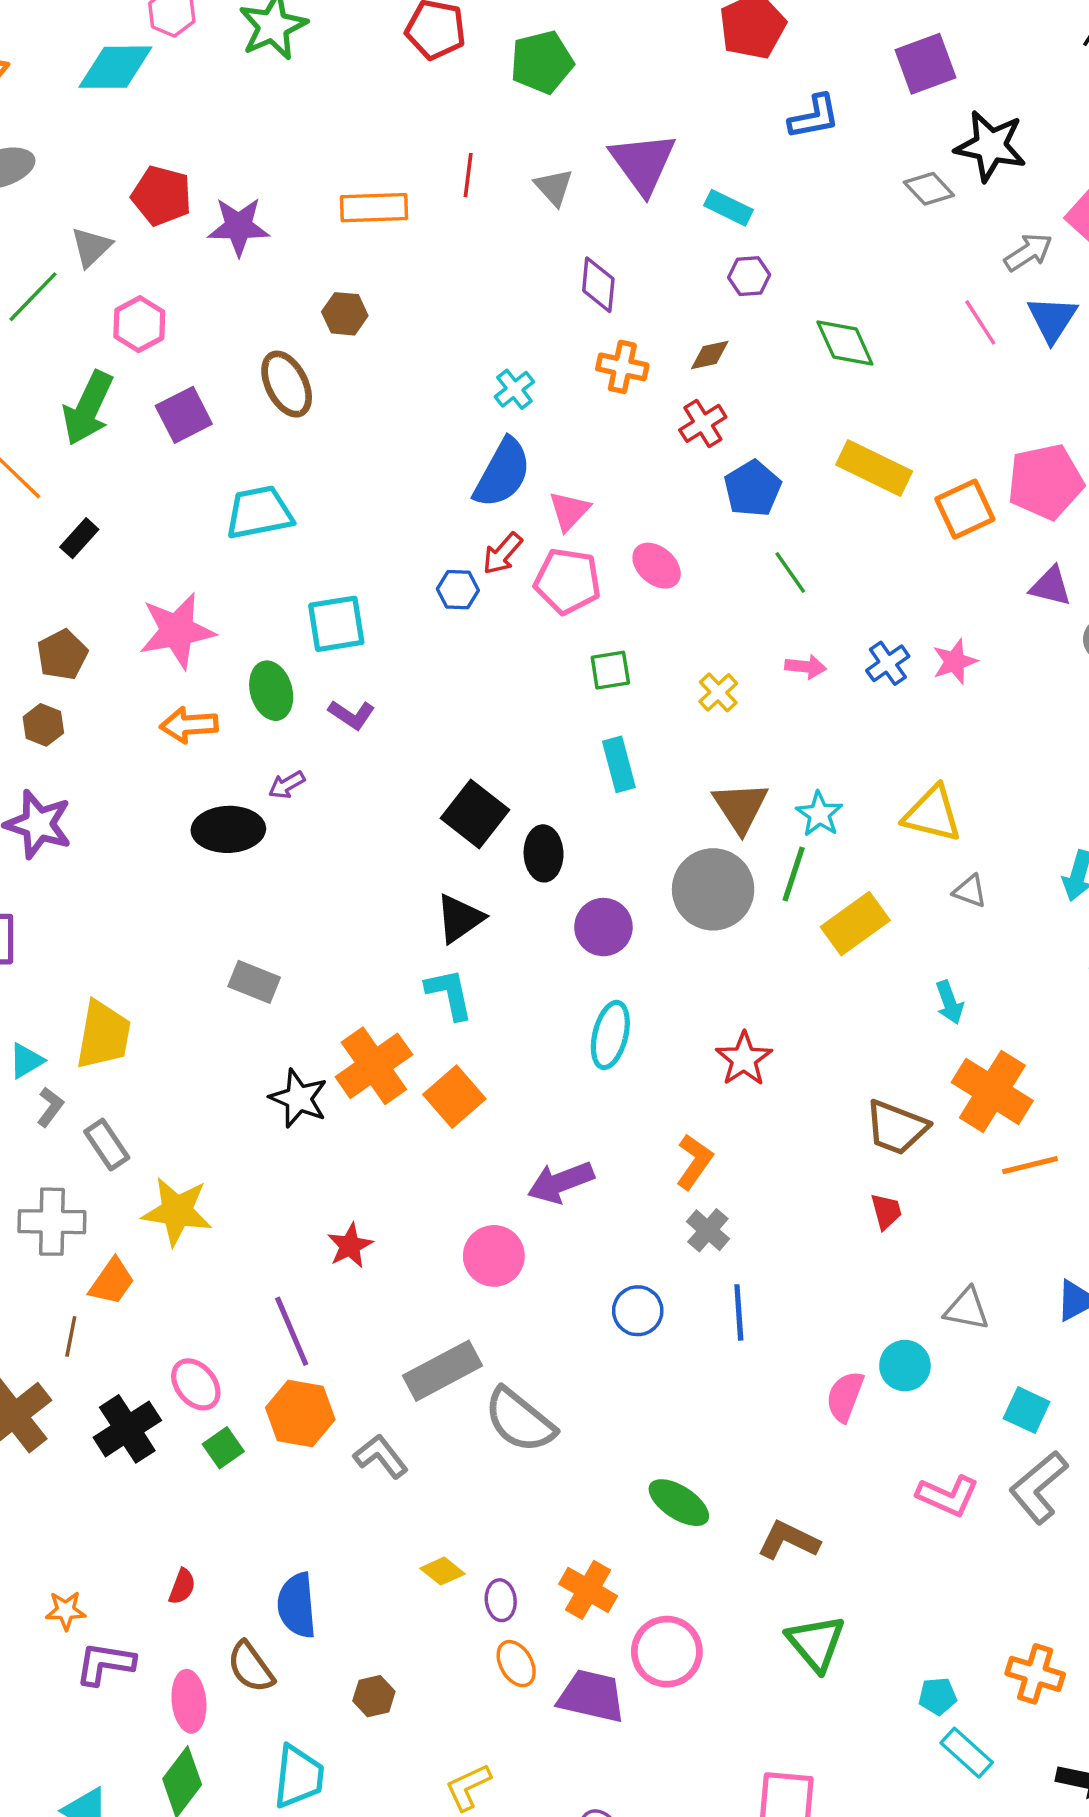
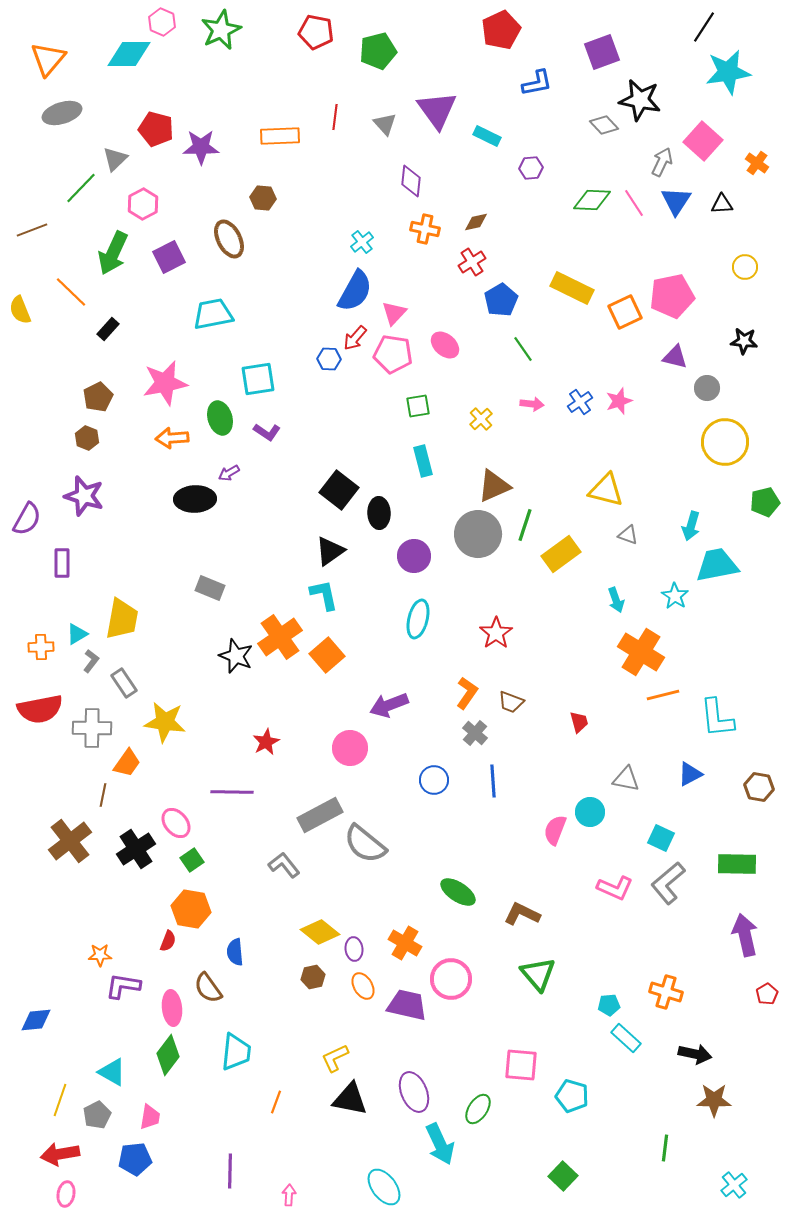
gray arrow: (1028, 252) -> (662, 162), turned -32
purple hexagon: (749, 276) -> (531, 168), moved
green diamond: (845, 343) -> (592, 200), moved, turned -63
brown triangle: (741, 807) -> (494, 486), turned 39
cyan star: (819, 814) -> (675, 596), moved
brown trapezoid: (896, 1127) -> (511, 702), moved, size x0.7
purple line: (292, 1331) -> (232, 792), turned -66
orange hexagon: (300, 1414) -> (191, 909), moved
yellow diamond: (442, 1571) -> (320, 932), size x1.5
blue semicircle: (297, 1605) -> (235, 952), size x0.7
brown hexagon: (374, 1696) -> (313, 977), moved

